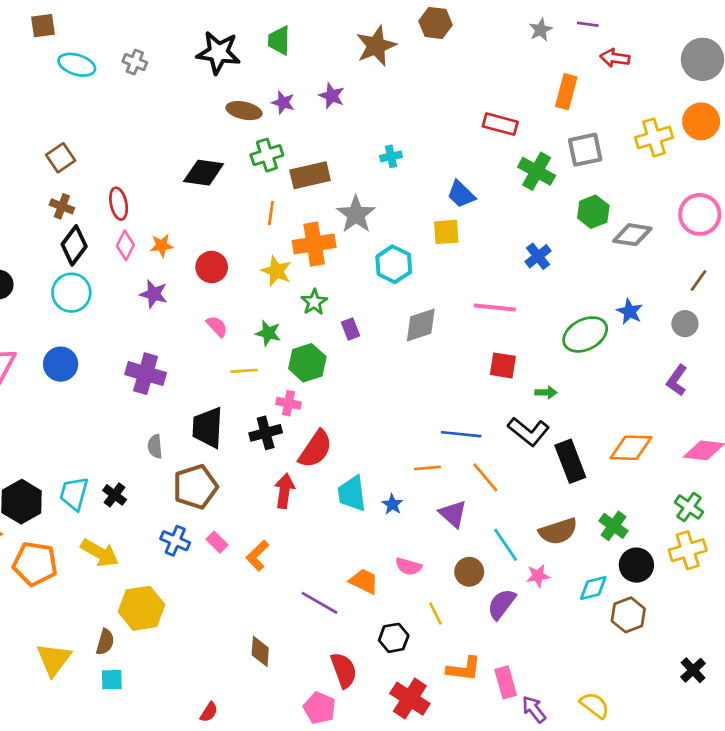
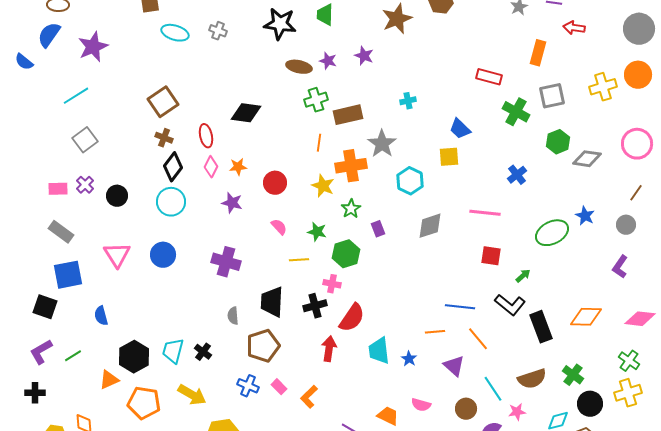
brown square: (61, 158) -> (163, 102), size x1.4
black diamond: (204, 173) -> (246, 113), moved
green arrow: (546, 392) -> (523, 276), turned -42

